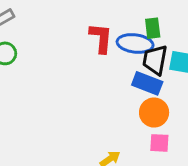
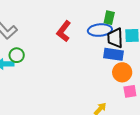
green rectangle: (153, 28) -> (109, 18), turned 32
red L-shape: (101, 38) -> (64, 31), moved, turned -135

